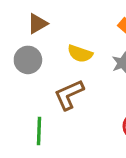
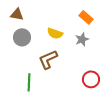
brown triangle: (37, 24) -> (17, 14), moved, turned 40

